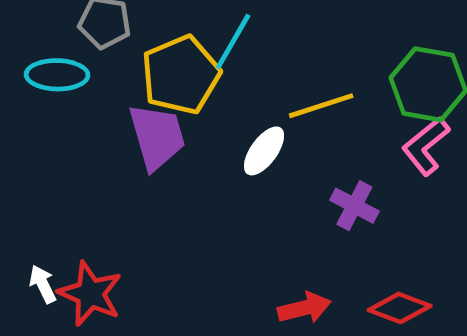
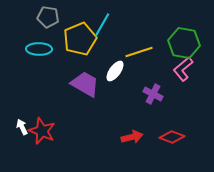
cyan ellipse: (57, 75) -> (39, 49), moved
purple trapezoid: (157, 137) -> (85, 84), moved, turned -44

